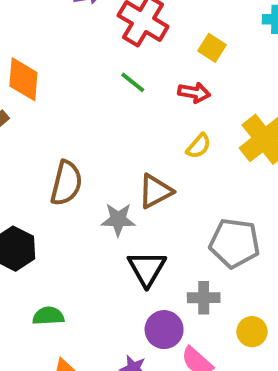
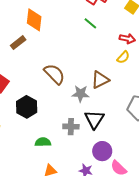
red arrow: (194, 93) -> (127, 39), moved
brown semicircle: (66, 183) -> (54, 74), turned -60
gray cross: (204, 298) -> (71, 127), moved

